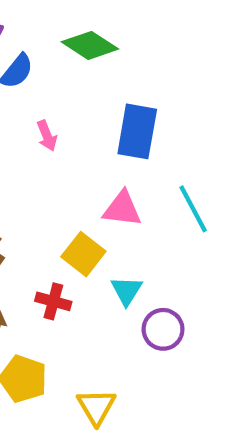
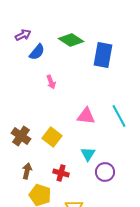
blue rectangle: (137, 131) -> (103, 55), moved
yellow square: (83, 254) -> (52, 137), moved
red cross: (53, 301) -> (61, 173), moved

